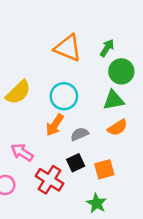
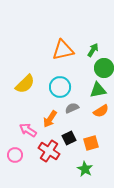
orange triangle: (68, 48) -> (63, 50), turned -35
orange arrow: (55, 125) -> (50, 119), moved
gray semicircle: (80, 134) -> (72, 108), moved

